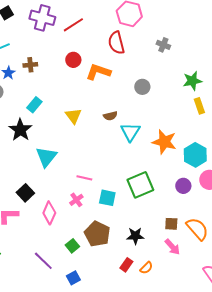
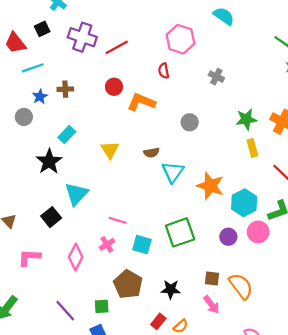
red semicircle: (116, 43) -> (164, 71), size x0.6
black square: (25, 193) -> (51, 217), moved
green square: (72, 246) -> (102, 306), moved, turned 32

